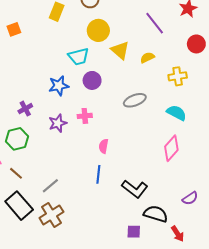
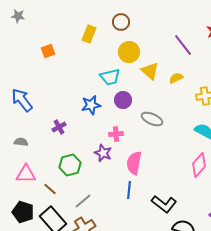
gray ellipse: (135, 100) -> (152, 119), moved, turned 45
purple star: (58, 123) -> (103, 153), moved, turned -30
green hexagon: (17, 139) -> (70, 165), moved
pink semicircle: (104, 146) -> (134, 163), size x1.6

